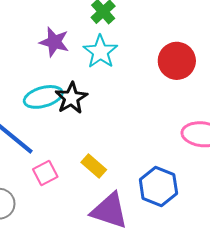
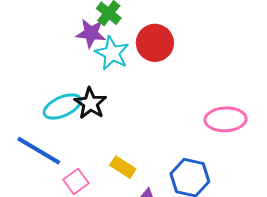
purple star: (54, 42) -> (91, 33), moved
red circle: (177, 61) -> (155, 43), moved

